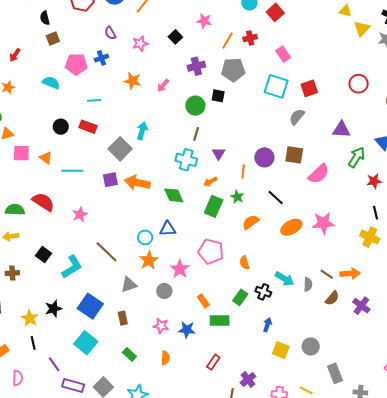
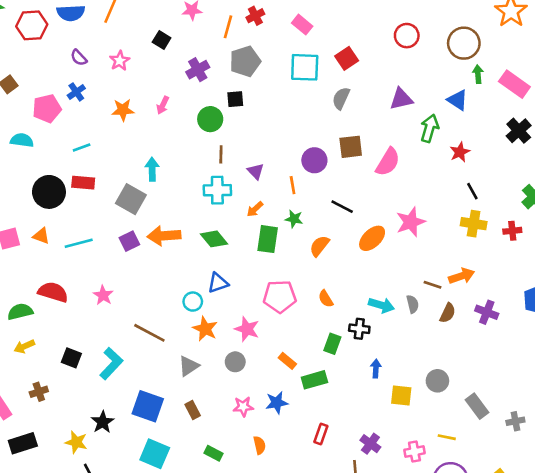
black circle: (61, 127) -> (49, 192), size x1.6

